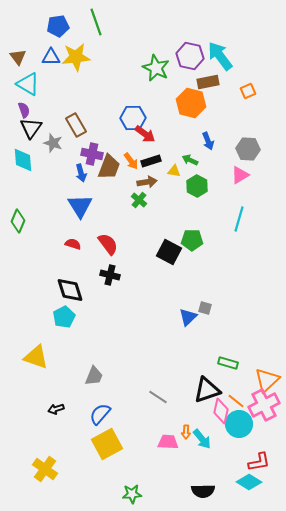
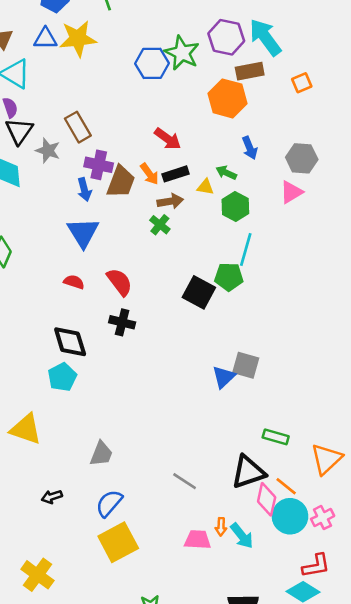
blue hexagon: (133, 118) -> (152, 63), moved
cyan line: (239, 219) -> (246, 249), moved
gray square: (205, 308) -> (246, 365), size x1.5
pink cross: (264, 405) -> (323, 518), moved, size x0.6

